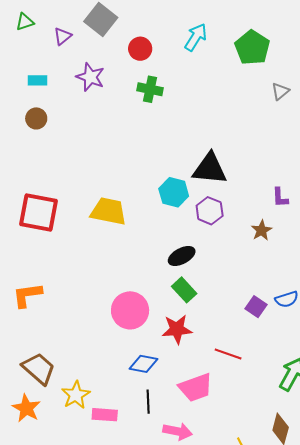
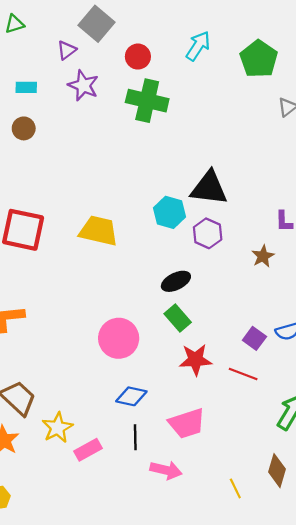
purple triangle: (63, 36) -> (67, 50), moved
green cross: (150, 89) -> (147, 101), size x1.5
red star: (177, 329) -> (196, 360), moved
red line: (228, 354) -> (243, 374), moved
pink rectangle: (105, 415) -> (88, 450), turned -35

